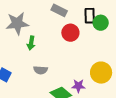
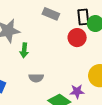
red circle: (70, 33) -> (77, 38), moved

